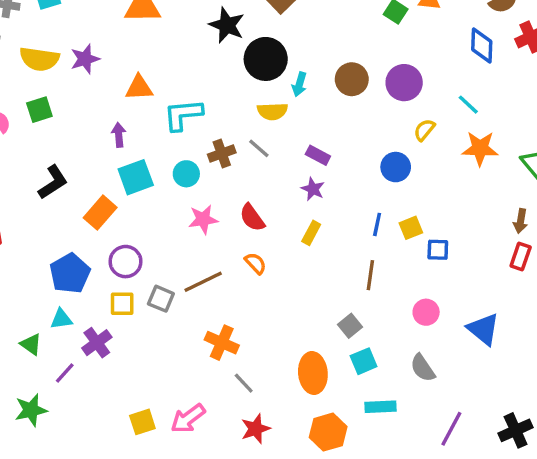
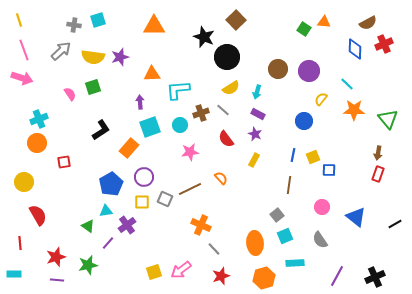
cyan arrow: (299, 84) -> (257, 92), moved
yellow semicircle: (272, 111) -> (231, 88), turned -30
red semicircle: (252, 218) -> (226, 139), moved

